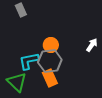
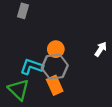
gray rectangle: (21, 10) -> (23, 11), turned 40
cyan L-shape: (29, 61) -> (32, 67), turned 30

